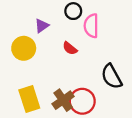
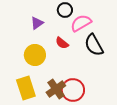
pink semicircle: (91, 26) -> (81, 23), turned 60
yellow circle: (24, 48) -> (35, 55), moved
black semicircle: (112, 76) -> (94, 45), moved

